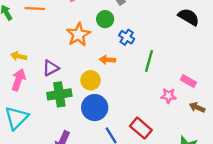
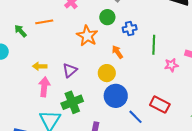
blue cross: (127, 37) -> (130, 29), turned -32
orange arrow: (107, 60) -> (117, 52), turned 64
green cross: (59, 94) -> (72, 102), moved
pink star: (169, 96) -> (171, 65), moved

